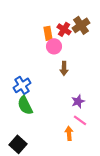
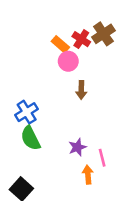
orange rectangle: (48, 33) -> (60, 44), turned -40
purple star: (78, 101) -> (77, 147), moved
pink line: (80, 120) -> (102, 158), turned 40

